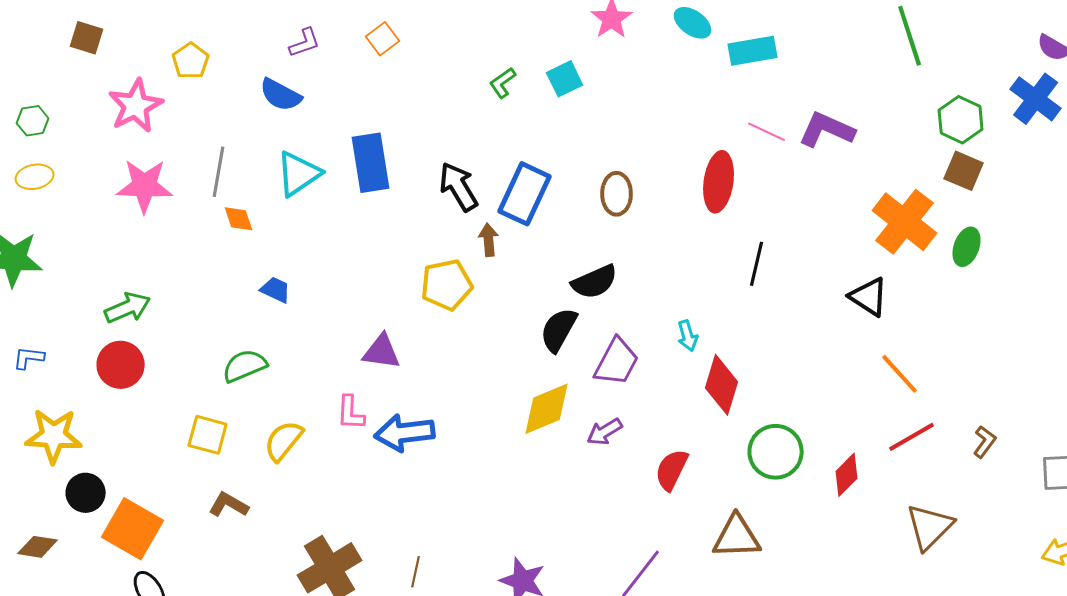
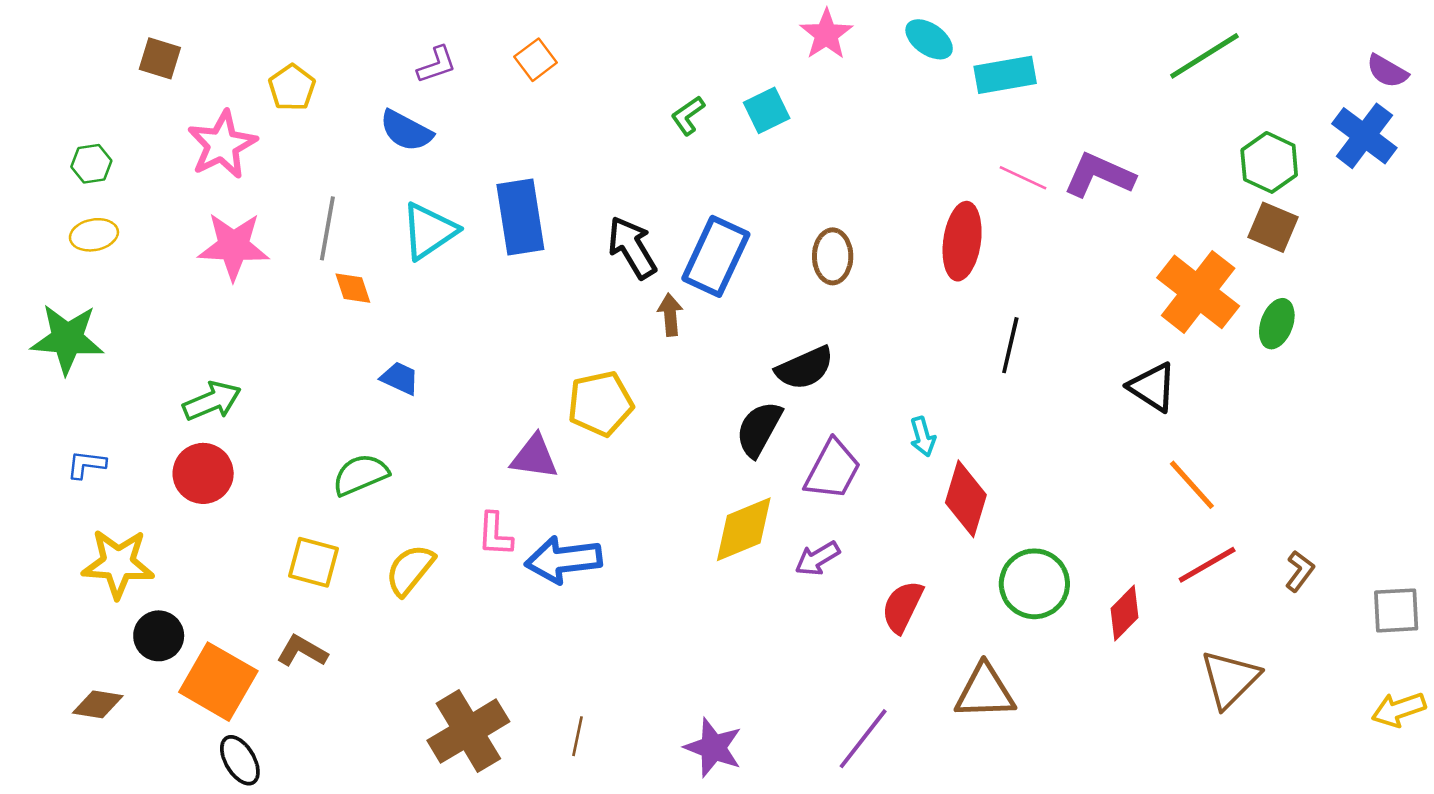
green line: (910, 36) -> (1204, 56), turned 76
yellow pentagon: (447, 285) -> (600, 404), moved
brown L-shape: (229, 505) -> (302, 651), moved

